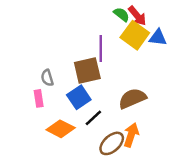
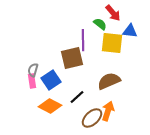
green semicircle: (121, 14) -> (100, 24), moved
yellow square: (135, 35) -> (112, 43), moved, turned -30
gray semicircle: (47, 78) -> (33, 70), moved, turned 32
blue square: (79, 97) -> (51, 80), moved

